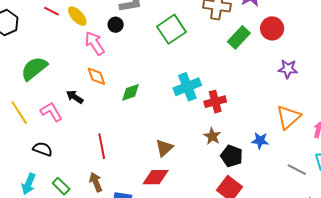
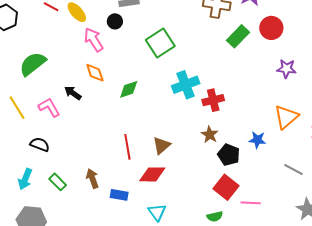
green square: (171, 29) -> (160, 43), moved
red line: (102, 146) -> (127, 147), moved

